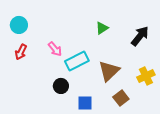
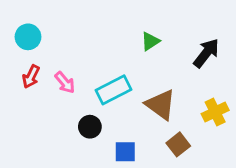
pink arrow: (55, 49) -> (65, 83), moved
brown triangle: (109, 71) -> (161, 105), turned -40

